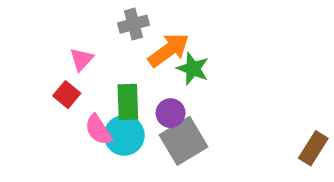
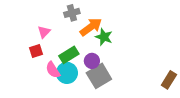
red square: (67, 95) -> (36, 51), turned 32
green rectangle: (128, 102) -> (69, 55), turned 60

